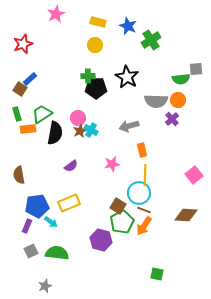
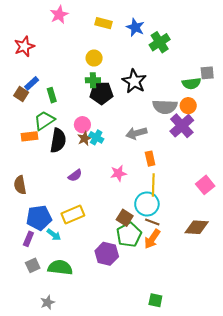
yellow circle: (95, 45) -> (94, 58), moved
green rectangle: (17, 114) -> (52, 95), moved
purple cross: (172, 119) -> (182, 126), size x1.6
green square: (157, 274) -> (155, 300), moved

